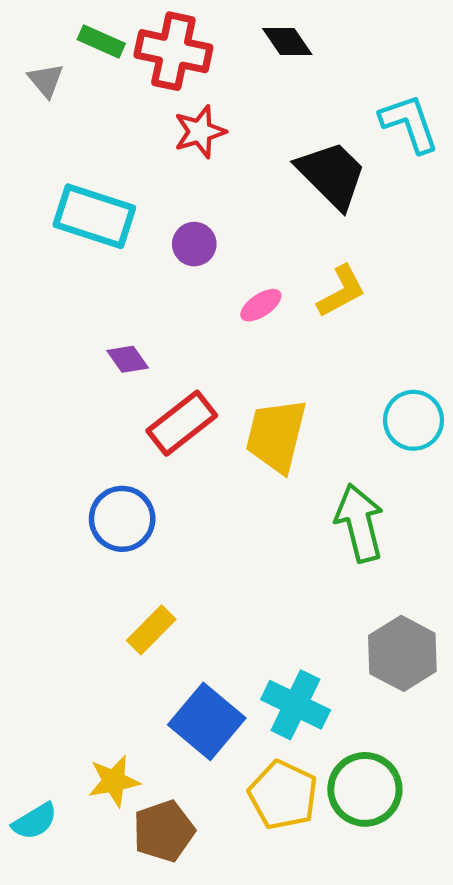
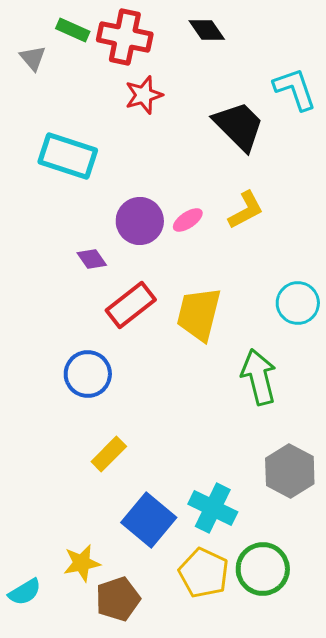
purple circle: (194, 244) -> (140, 221), moved, size x1.5

